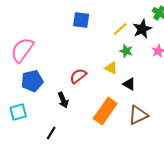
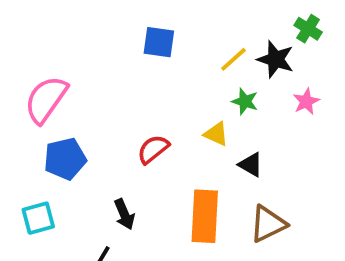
black star: (142, 29) -> (276, 59), turned -30
black arrow: (63, 100) -> (124, 214), moved
orange rectangle: (105, 111) -> (205, 216), turned -32

